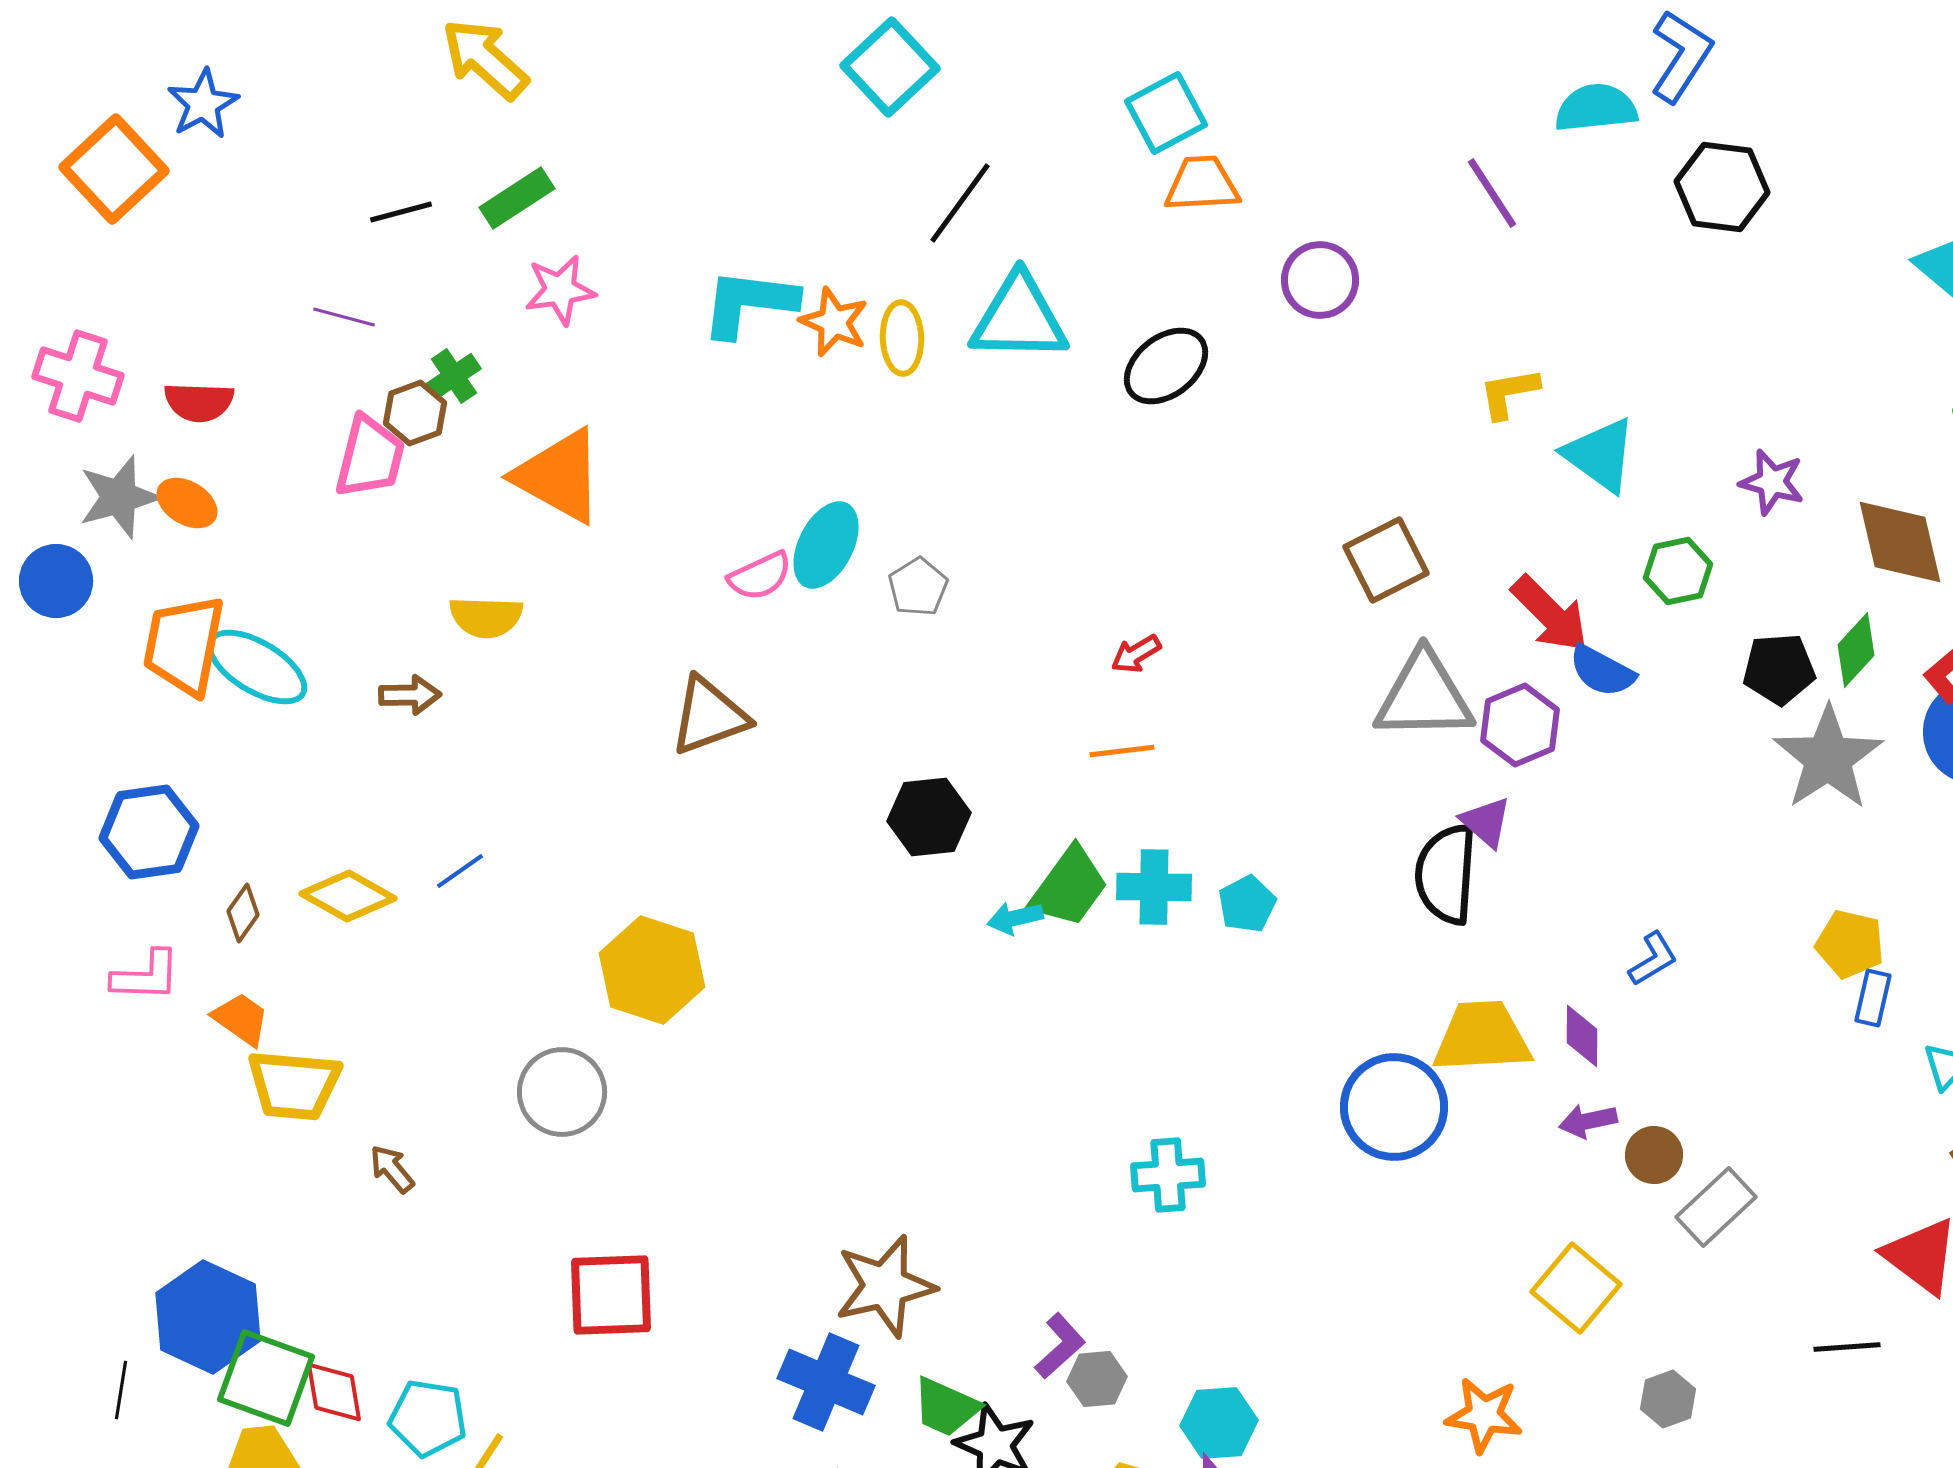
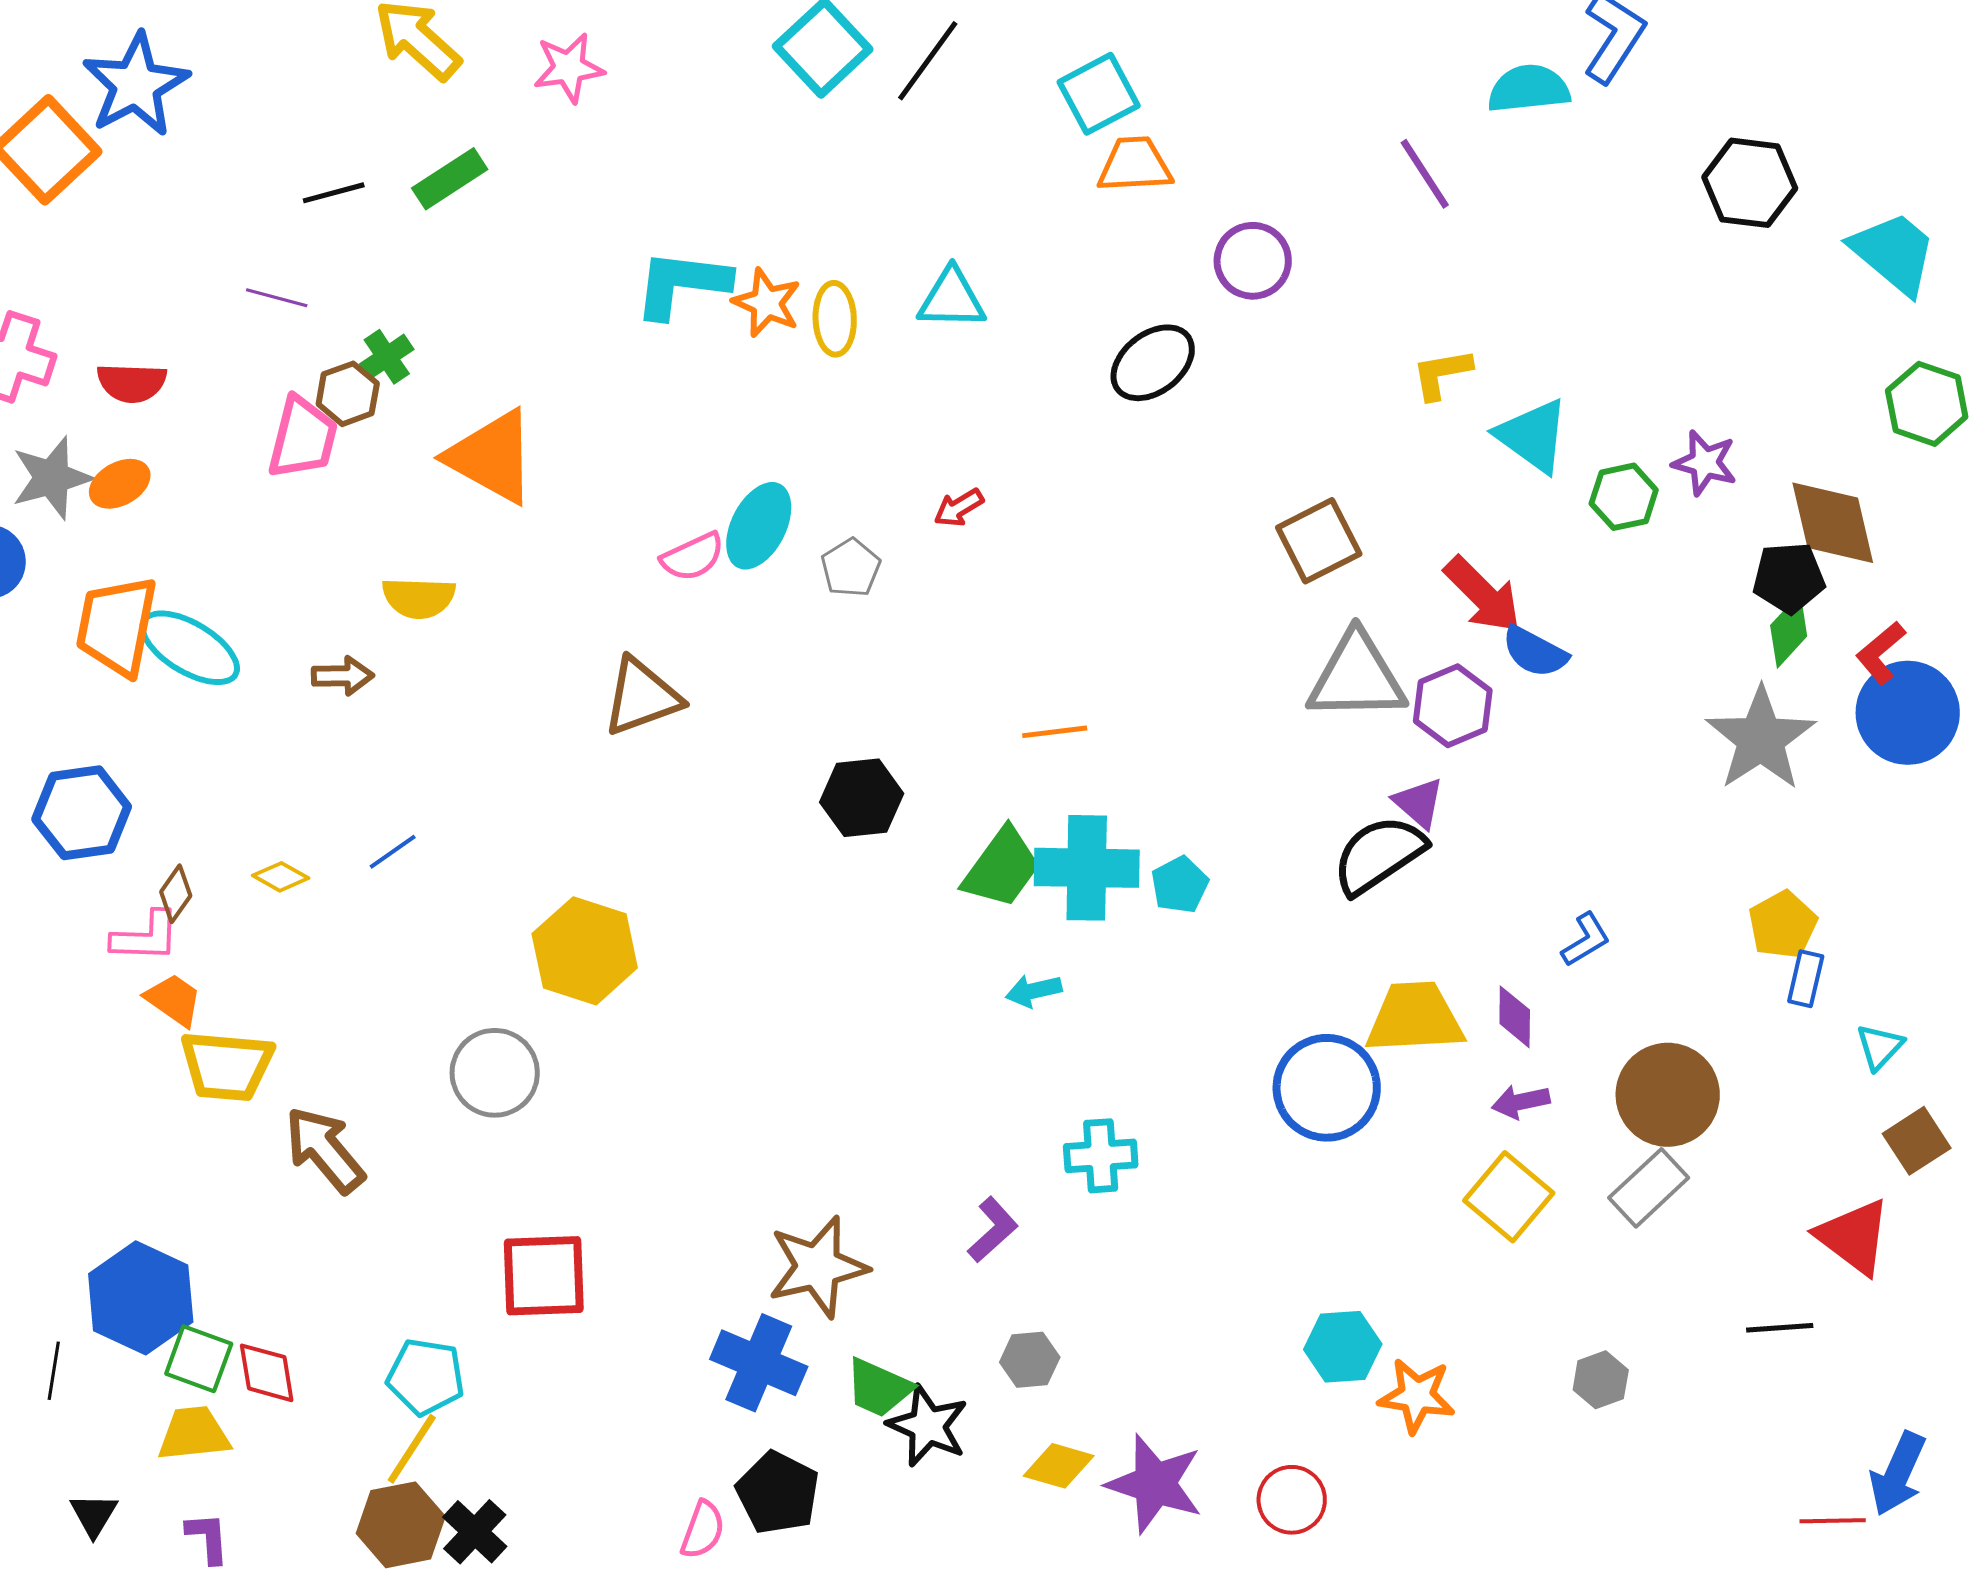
blue star: (203, 104) -> (136, 85), size x1.5
black hexagon: (1722, 187) -> (1750, 183), moved
black line: (960, 203) -> (928, 61), moved
pink star: (560, 290) -> (569, 68), moved
cyan triangle: (1019, 318) -> (952, 299), size x0.7
black ellipse: (1166, 366) -> (1153, 363), moved
orange ellipse: (187, 503) -> (120, 484), turned -60
green hexagon: (1678, 571) -> (1624, 497), moved
red arrow: (1136, 654) -> (959, 508), moved
black pentagon: (1779, 669) -> (1789, 578), moved
black semicircle: (1446, 874) -> (1379, 855), turned 52
cyan cross: (1154, 887) -> (1087, 868), size x1.4
yellow diamond: (348, 896) -> (281, 877), size x0.6
cyan arrow: (1015, 918) -> (1034, 991), moved
yellow pentagon: (1850, 944) -> (1783, 925), turned 30
pink L-shape: (146, 976) -> (146, 937), moved
brown circle: (1654, 1155) -> (1668, 1095), moved, size x1.8
brown arrow: (392, 1169) -> (325, 1150), size x1.8
yellow square: (1576, 1288) -> (1509, 1197), moved
purple L-shape: (1060, 1346) -> (993, 1230), moved
green square: (266, 1378) -> (199, 1359), size x0.7
cyan pentagon: (428, 1418) -> (426, 1377), moved
cyan hexagon: (1219, 1423) -> (1343, 1347), moved

